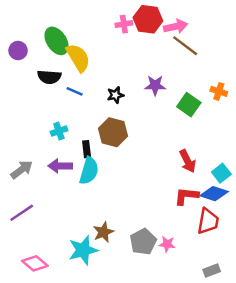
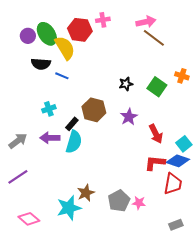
red hexagon: (148, 19) -> (80, 30), moved
purple circle: (18, 51) -> (28, 36), moved
purple star: (155, 85) -> (129, 117), moved, turned -30
black star: (115, 95) -> (126, 84), moved
black rectangle: (87, 149) -> (72, 124), turned 48

